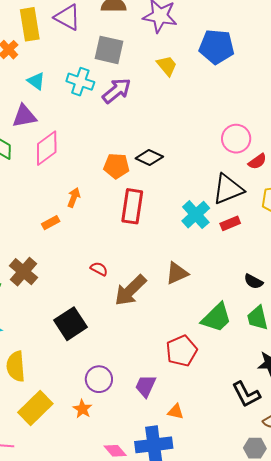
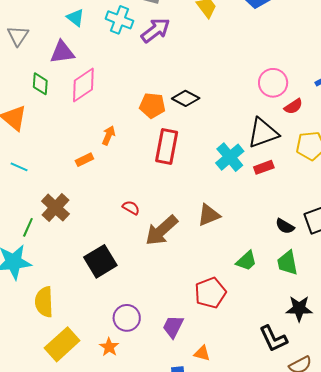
green trapezoid: (216, 318) -> (246, 261), size x0.7

